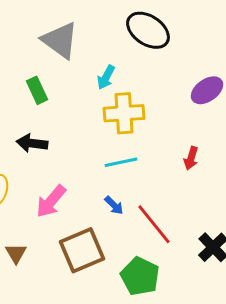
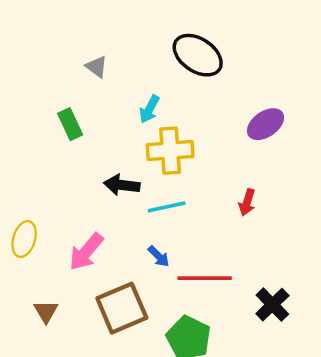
gray triangle: (60, 40) -> (97, 67), size x0.5
black arrow: (32, 143) -> (122, 185), moved
red line: (154, 224) -> (205, 278), turned -51

